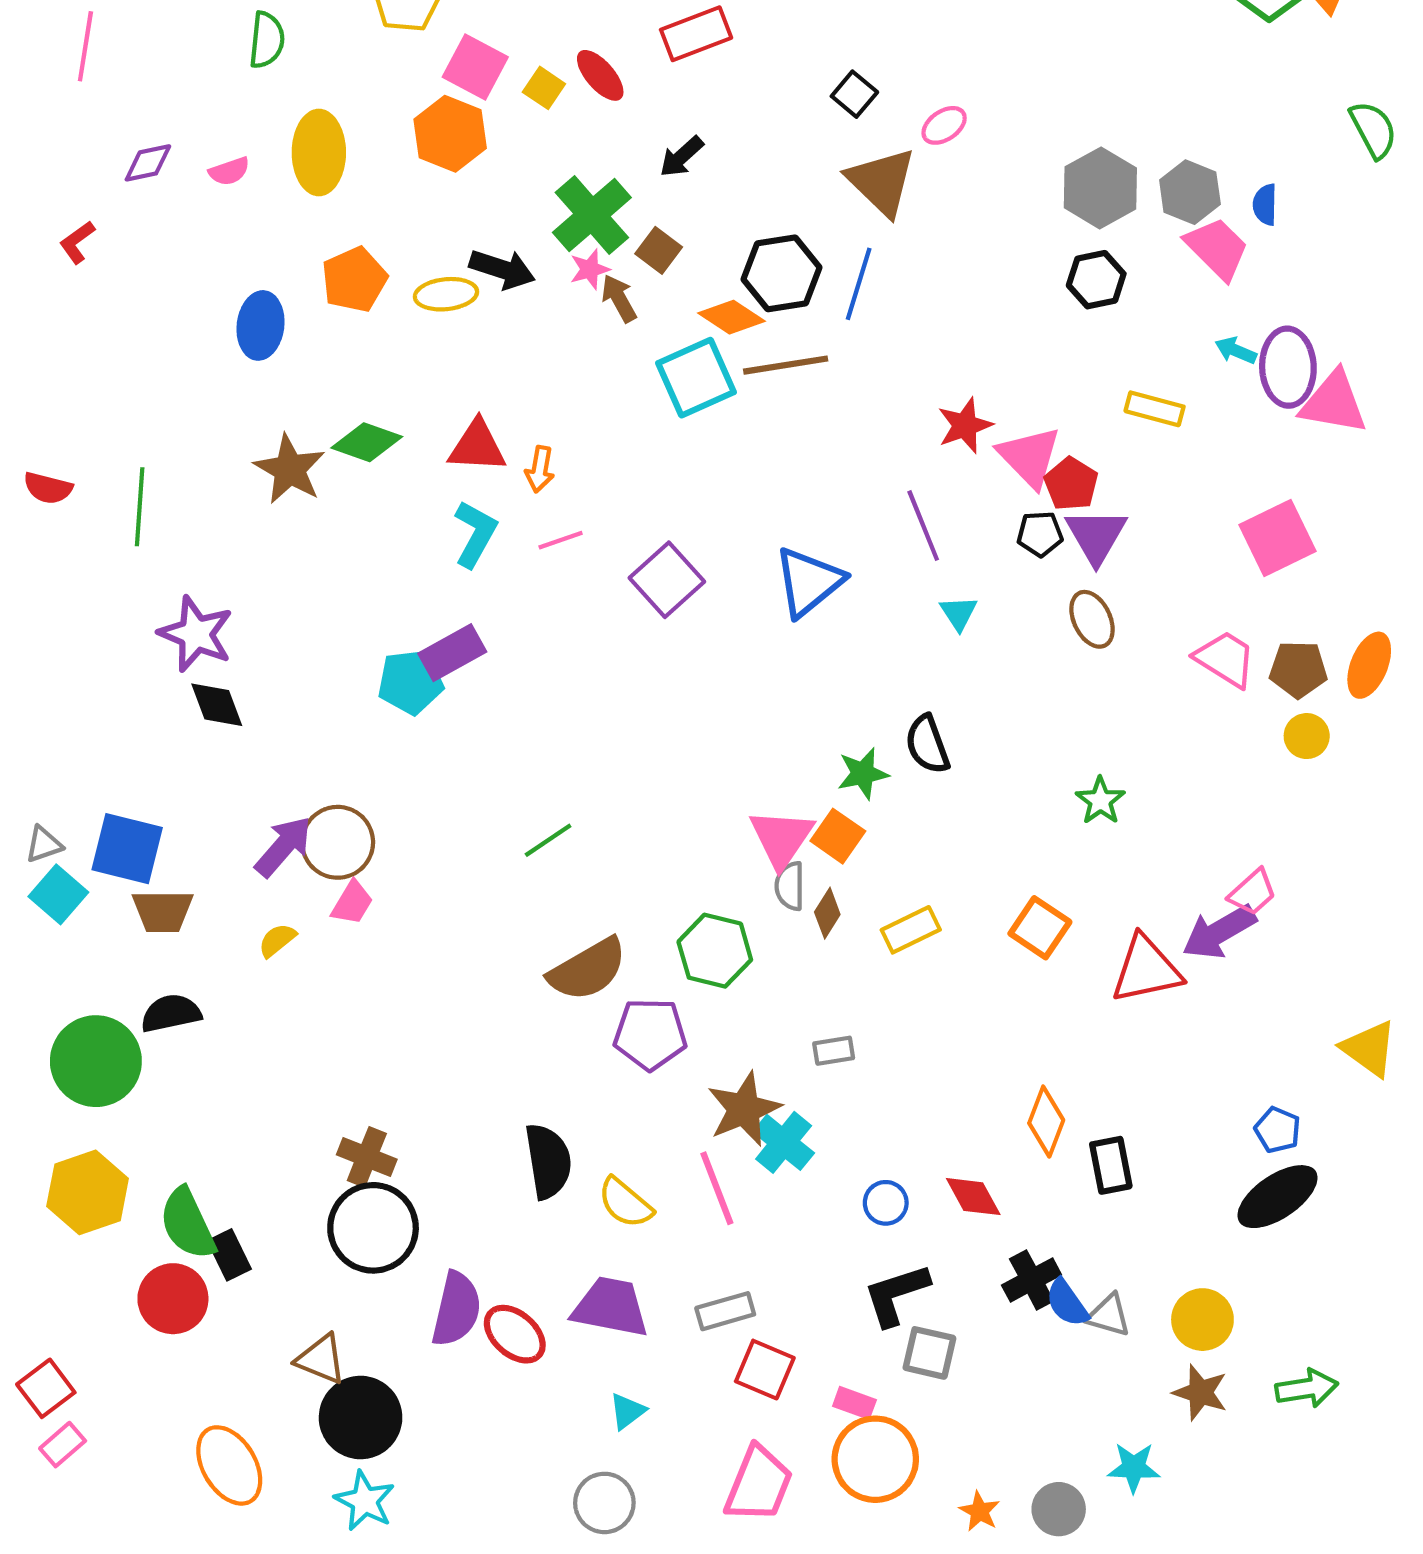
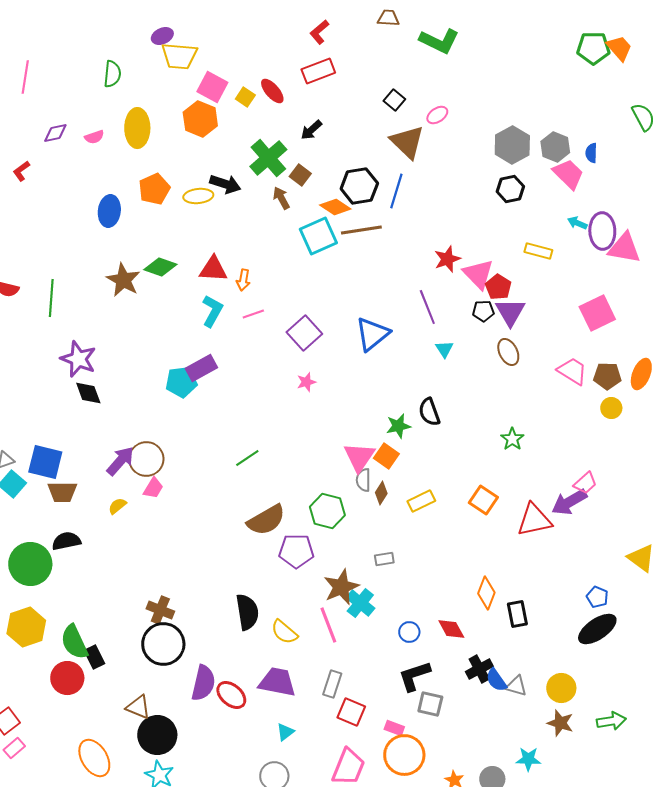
pink star: (590, 269) -> (306, 382), moved
gray rectangle: (725, 1311) -> (332, 684), turned -56

